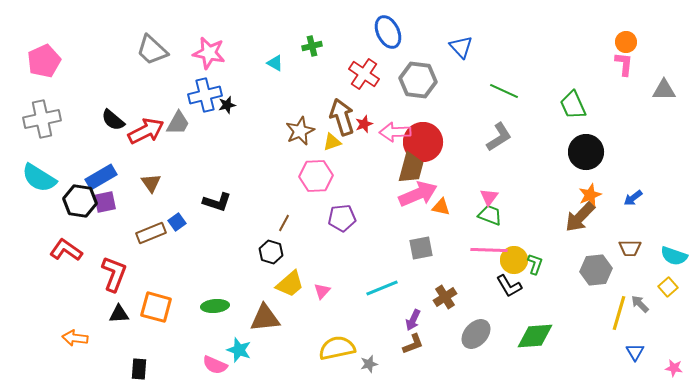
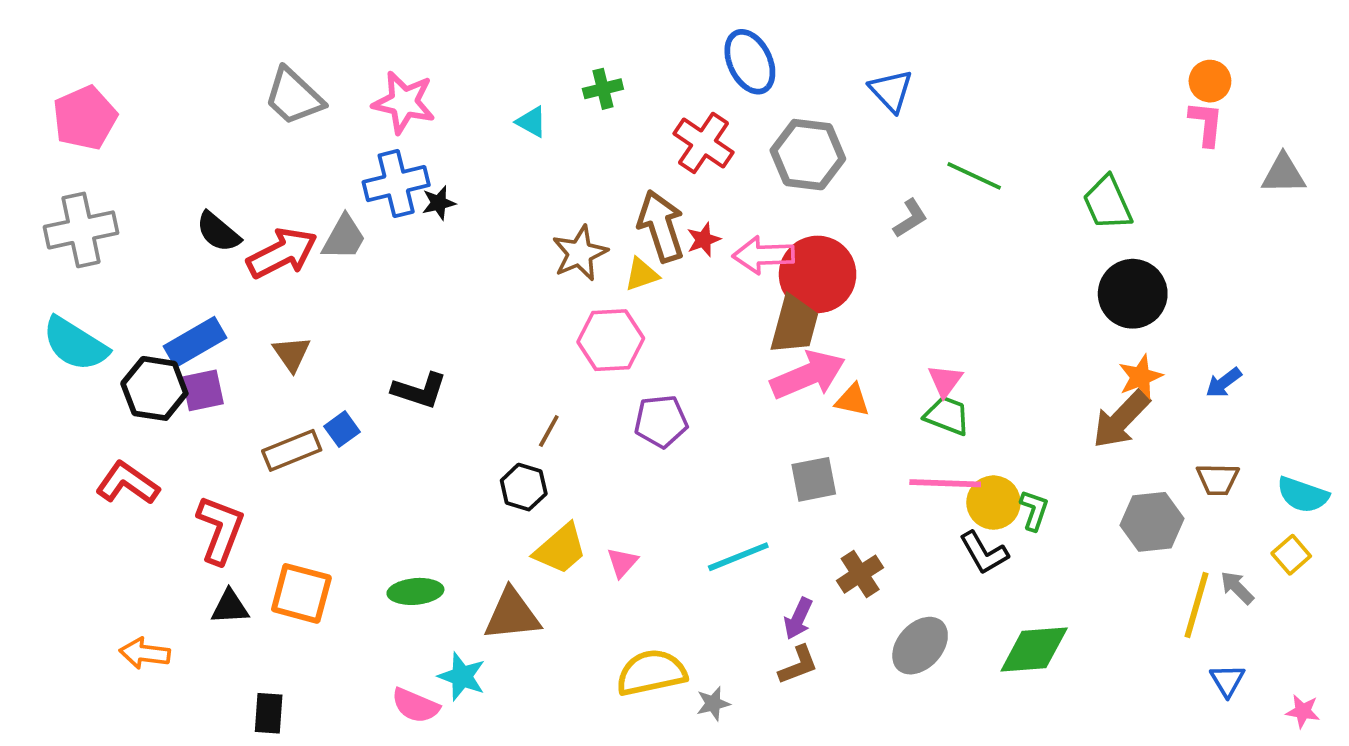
gray L-shape: (499, 137) -> (910, 218), moved, size x0.7

